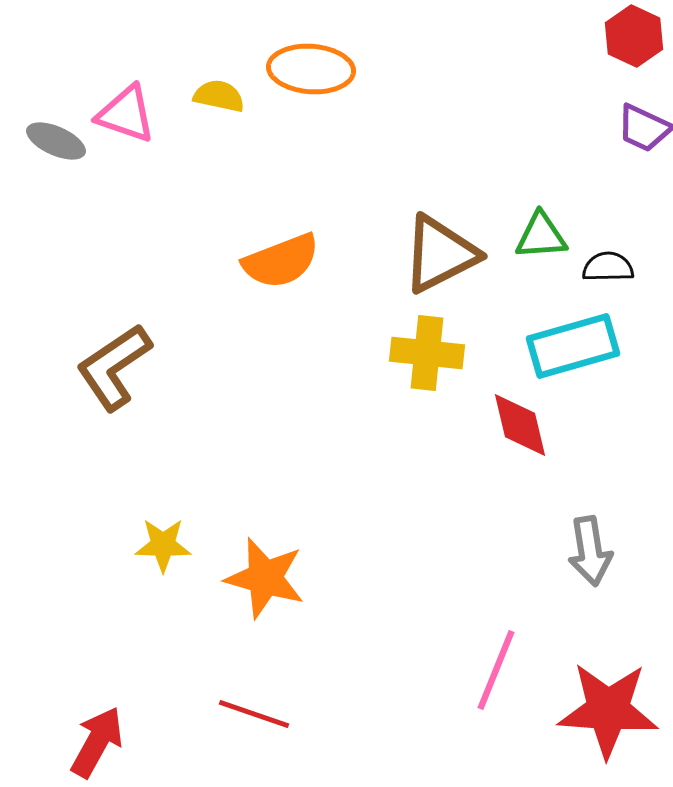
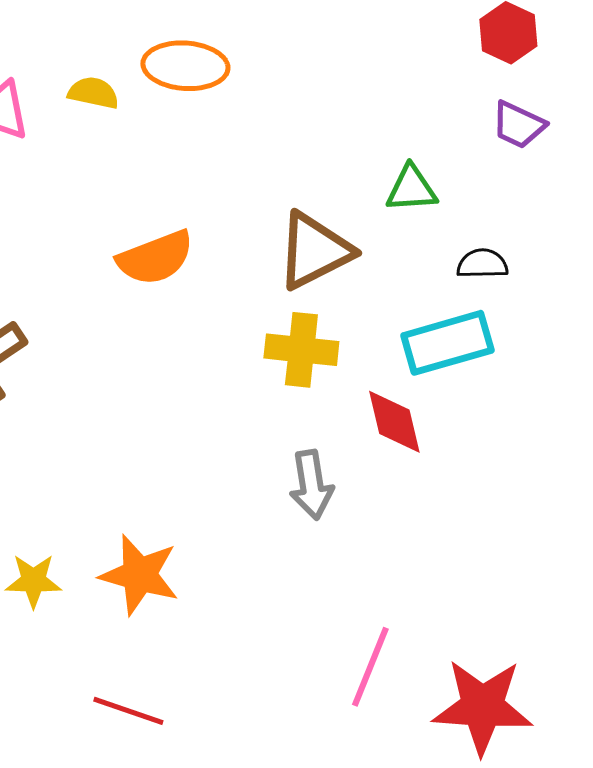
green triangle: (541, 236) -> (411, 189), moved
yellow star: (163, 545) -> (33, 581), moved
gray arrow: (590, 551) -> (311, 485), moved

